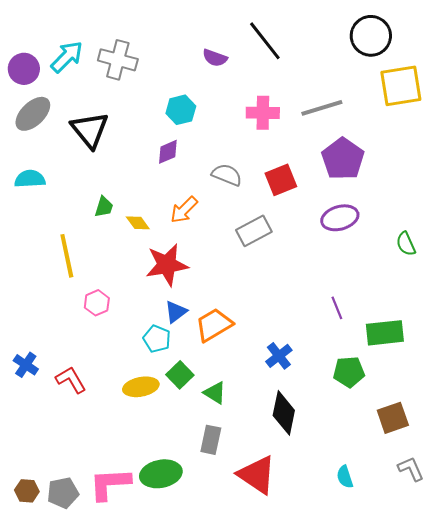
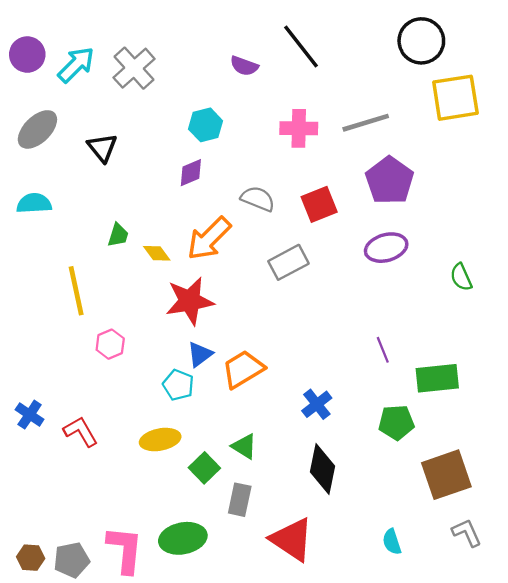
gray cross: (118, 60) -> (134, 68), turned 33
purple circle: (24, 69) -> (27, 55), moved
black triangle: (90, 130) -> (102, 148), size x0.7
orange arrow: (184, 210) -> (209, 238), size x1.4
green square: (180, 375) -> (204, 468), moved
brown square: (393, 418) -> (446, 475), size x1.4
pink L-shape: (110, 484) -> (125, 550), turned 99

